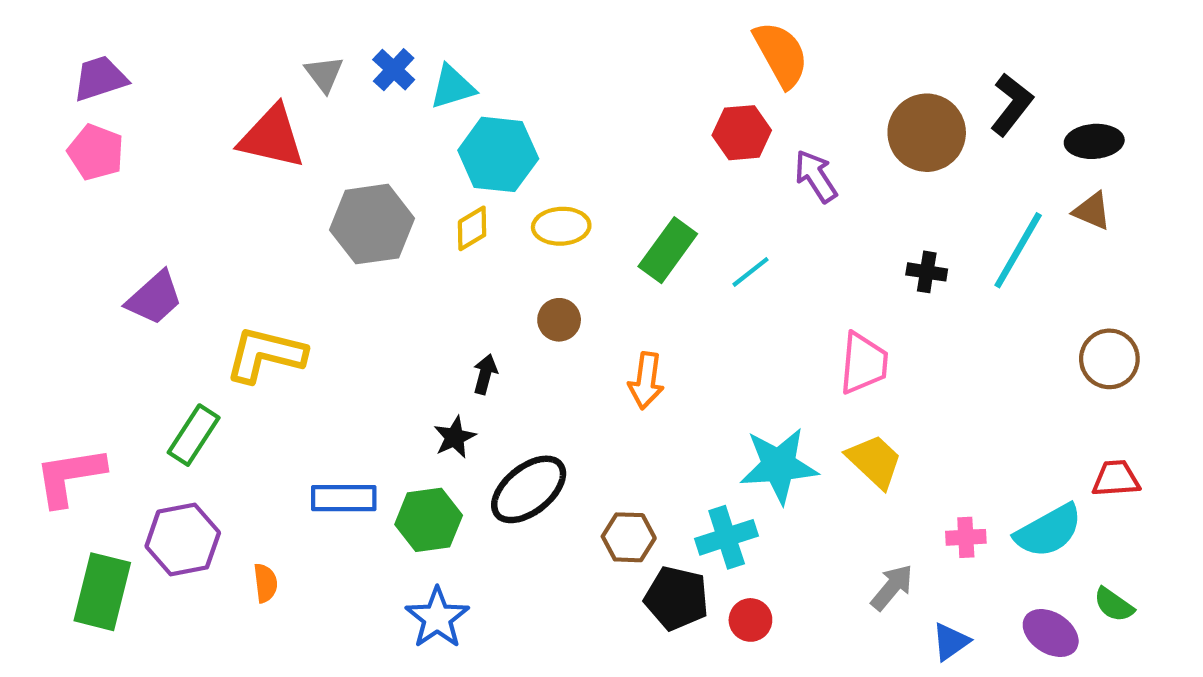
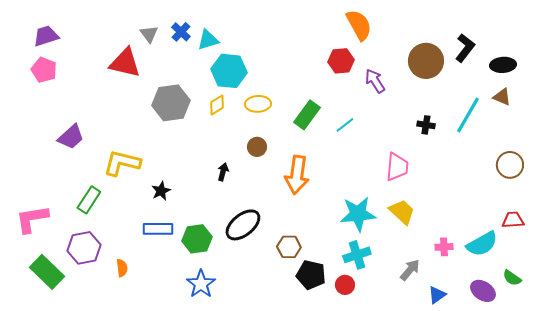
orange arrow: (646, 381) -> (297, 175), size x1.5
black star: (455, 437) -> (161, 191), moved
cyan cross: (727, 537) -> (357, 255), moved
green rectangle: (102, 592) -> (47, 272), turned -60

